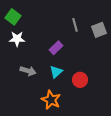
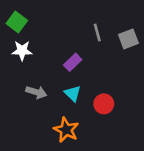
cyan triangle: (56, 72) -> (73, 93), turned -32

